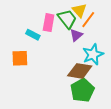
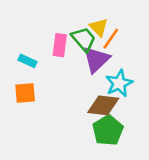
cyan rectangle: (33, 35) -> (28, 61), moved
purple triangle: (76, 35) -> (96, 60), size x1.6

